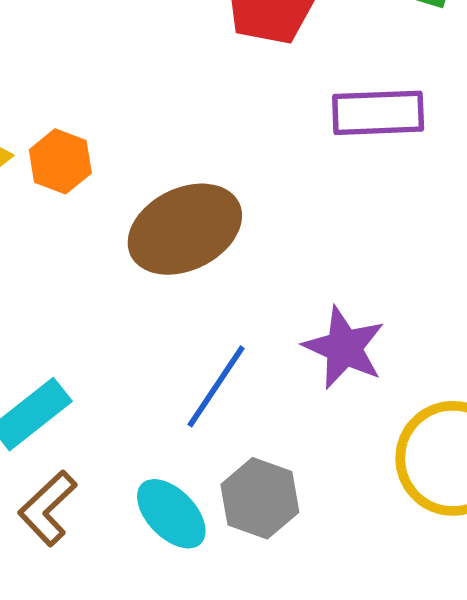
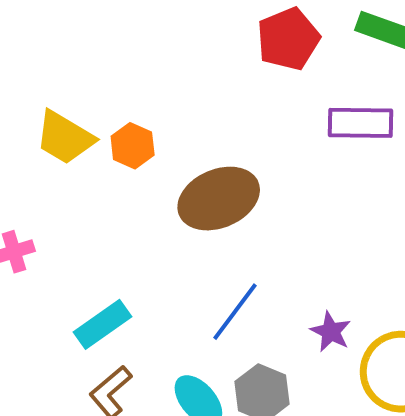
purple star: (344, 348) -> (331, 332), moved, size x0.7

